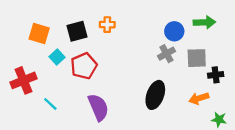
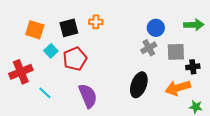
green arrow: (204, 22) -> (194, 25), moved
orange arrow: (199, 98) -> (178, 88), size x1.4

